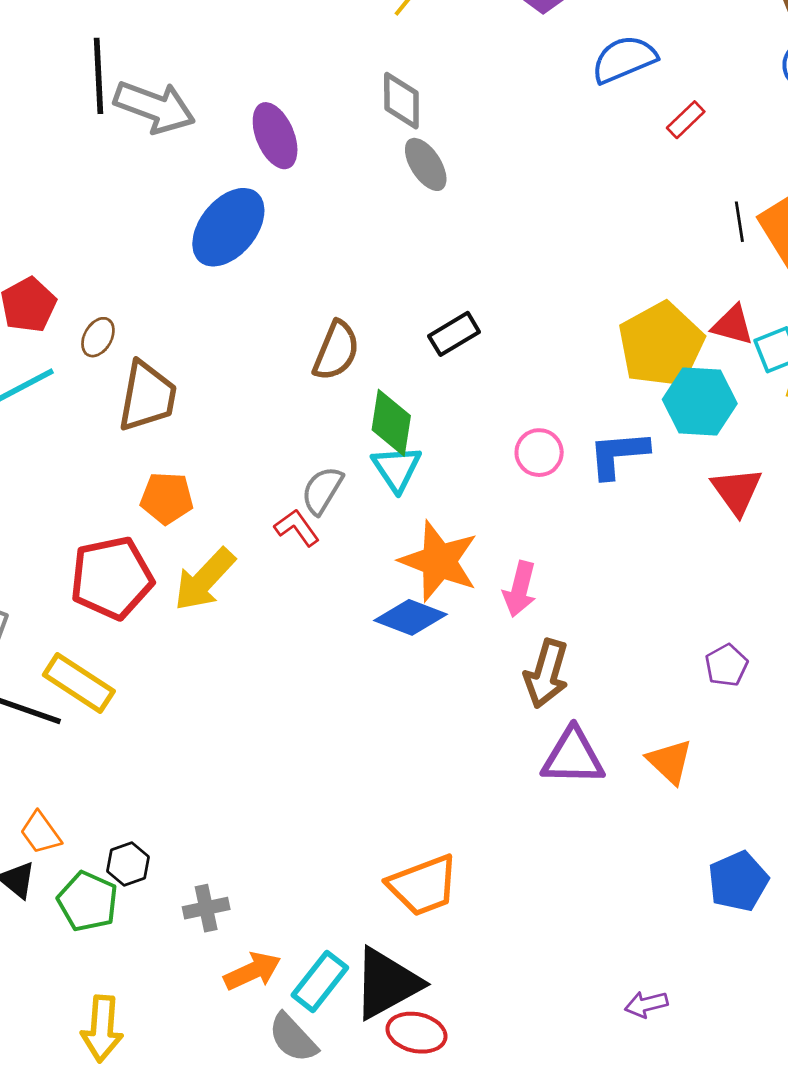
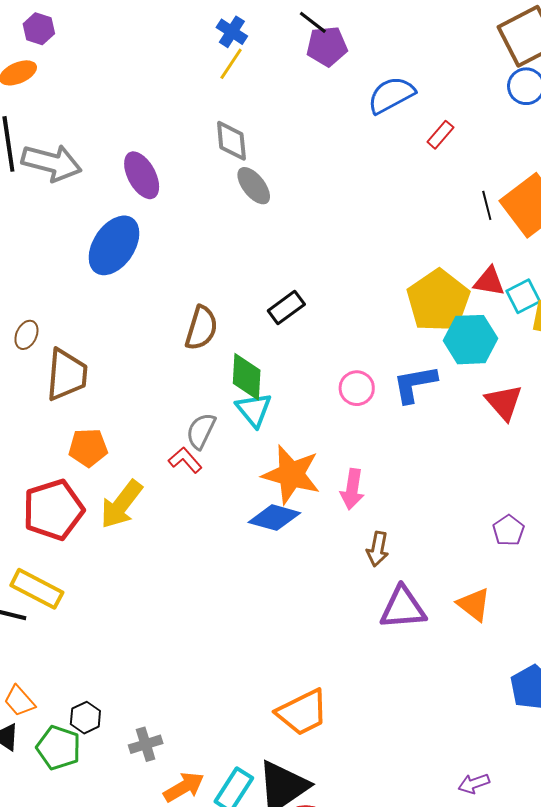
brown arrow: (546, 674) -> (378, 549), size x0.7

